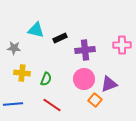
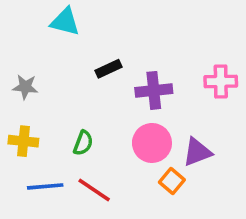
cyan triangle: (36, 30) -> (65, 22), moved
yellow cross: (22, 73) -> (23, 141), moved
blue line: (13, 104) -> (45, 186), moved

